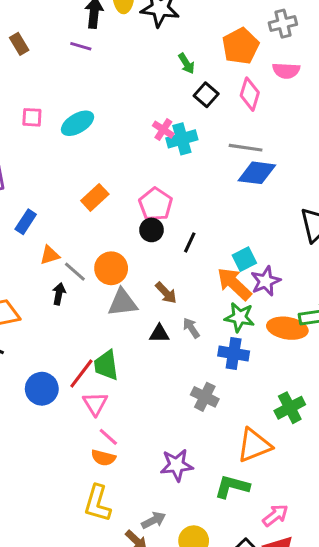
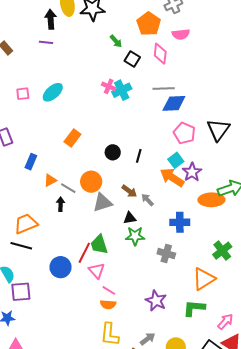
pink pentagon: (156, 204) -> (184, 133), moved
green star: (240, 317) -> (135, 236), moved
gray arrow: (191, 328) -> (147, 200), moved
purple star: (177, 465) -> (156, 301), turned -30

